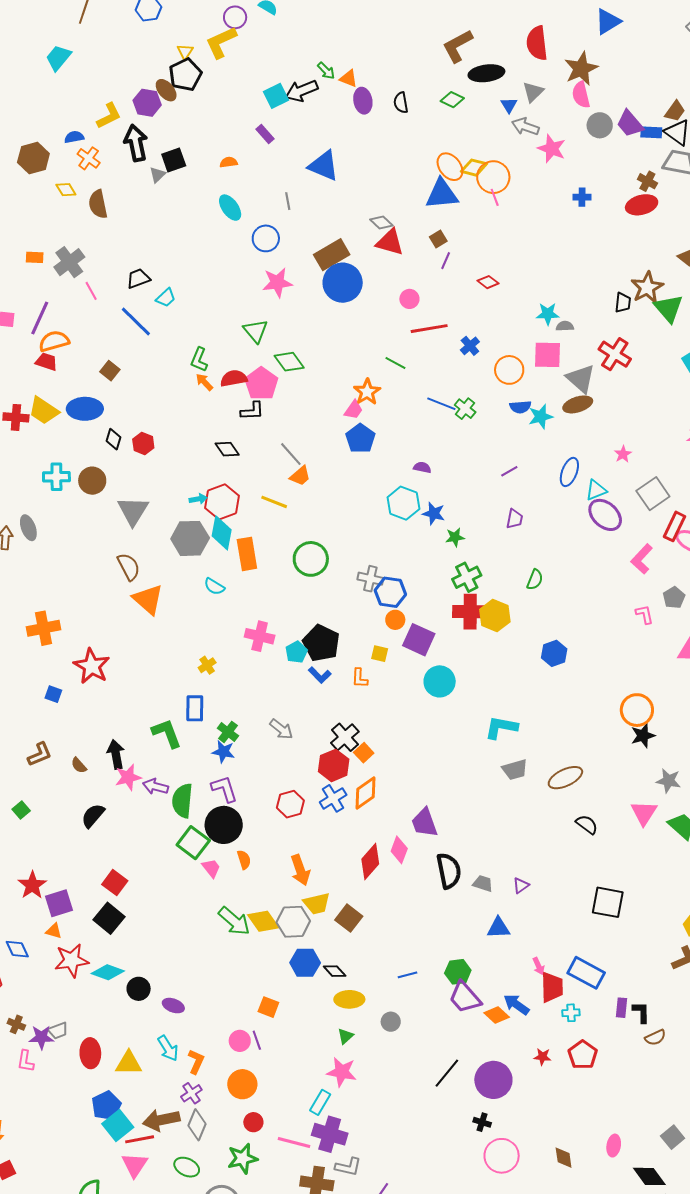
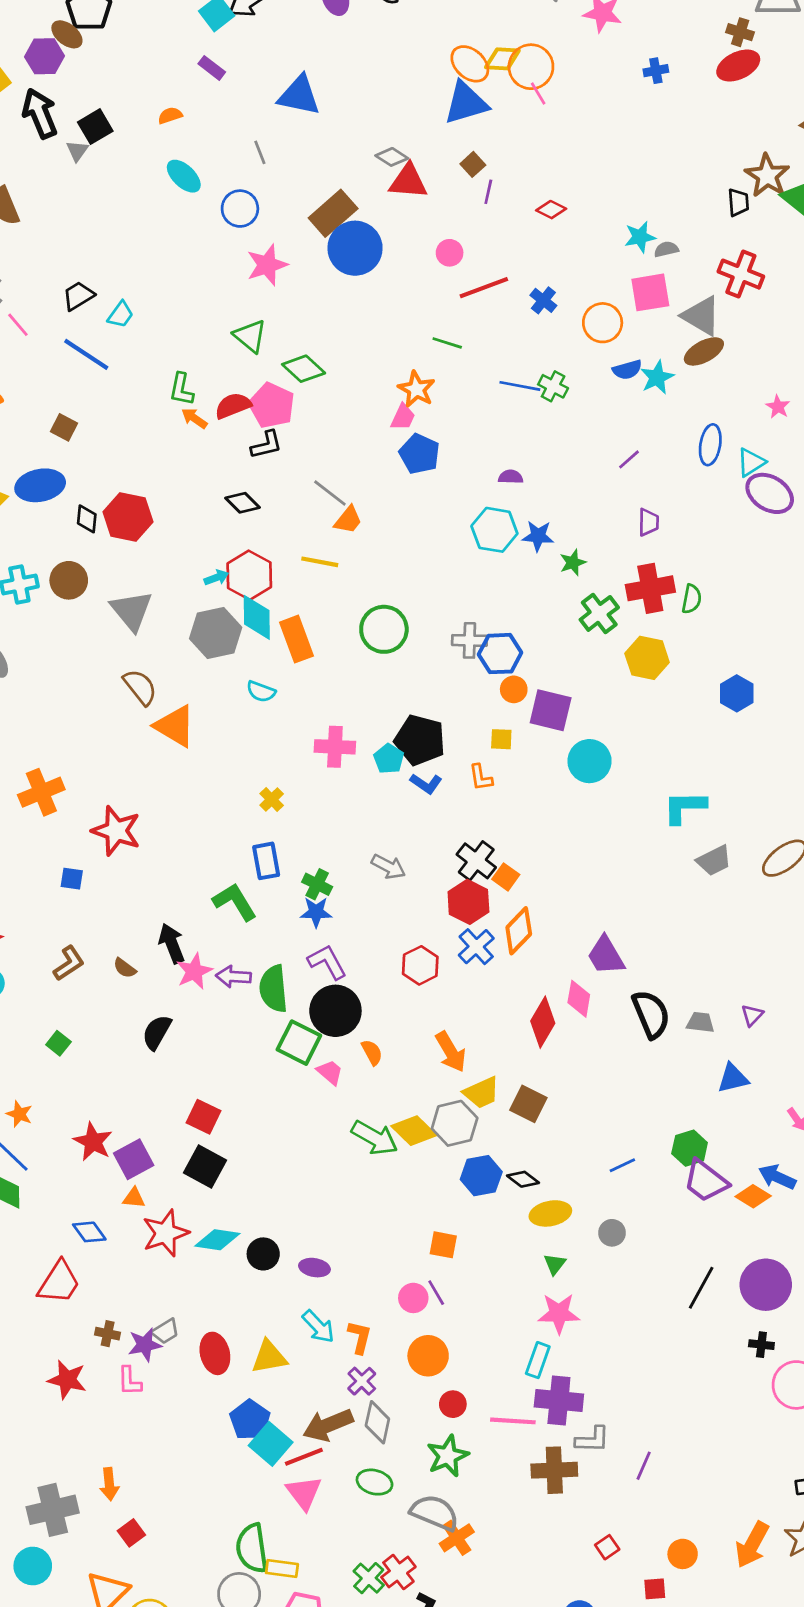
red hexagon: (143, 443) -> (128, 517), size x1.6
red cross: (470, 612) -> (650, 588), moved

